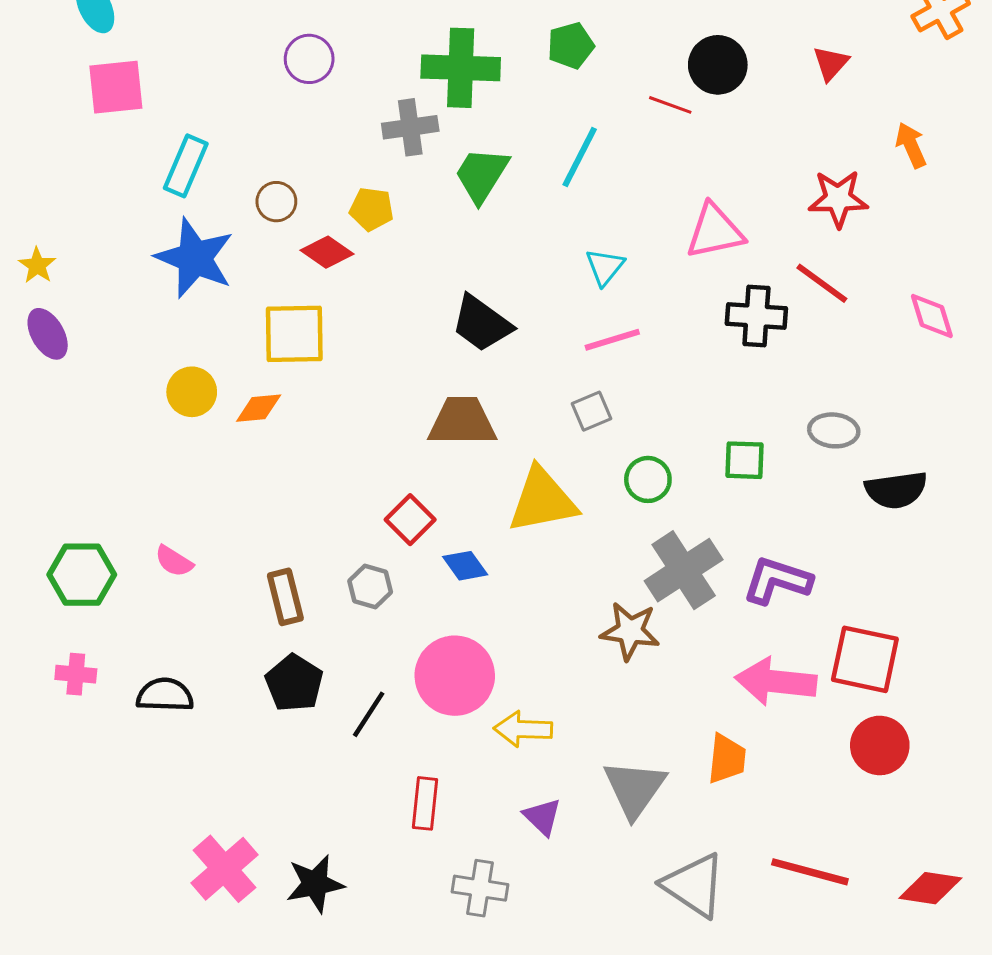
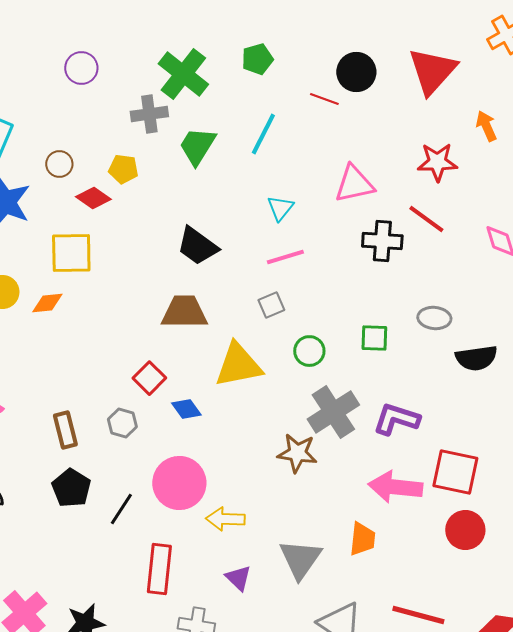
red triangle: (831, 63) -> (432, 71), size x2.0
green cross: (461, 68) -> (183, 74), turned 36
red rectangle: (425, 803) -> (159, 569), size x1.4

